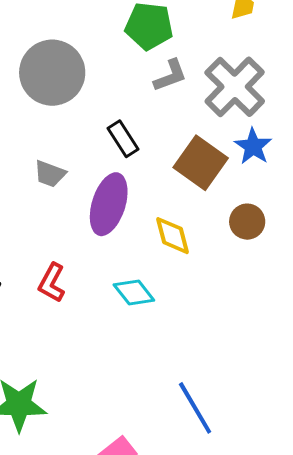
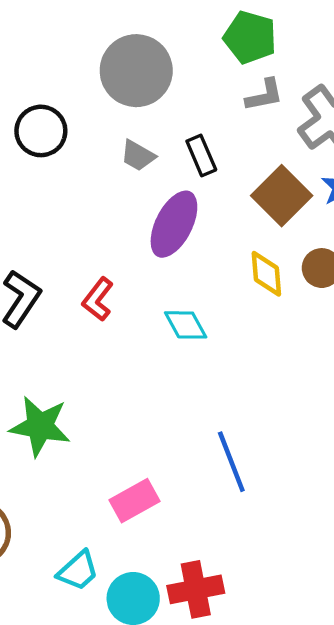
gray trapezoid: (50, 174) -> (138, 156), moved
yellow diamond: (173, 236) -> (266, 274), moved

